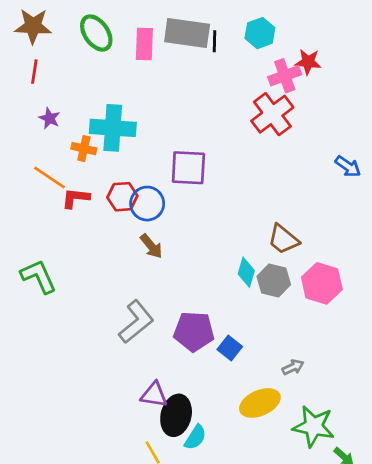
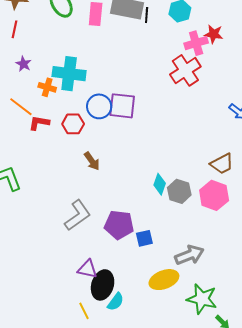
blue circle: (147, 204) -> (99, 106), moved
brown trapezoid: (283, 239) -> (222, 164), moved, turned -70
blue square: (230, 348) -> (144, 238), turned 36
gray arrow: (293, 367) -> (189, 255), size x1.8

